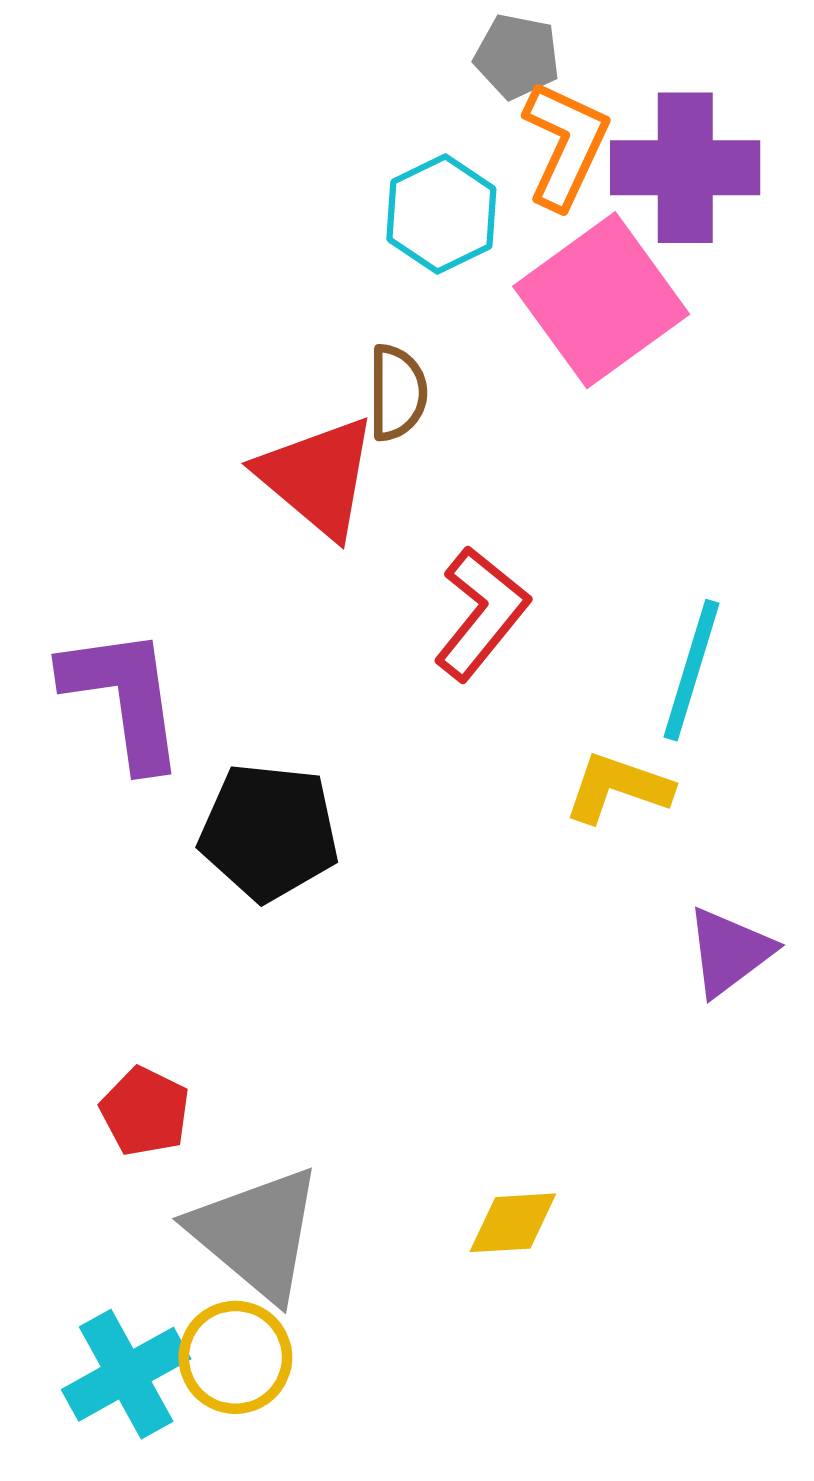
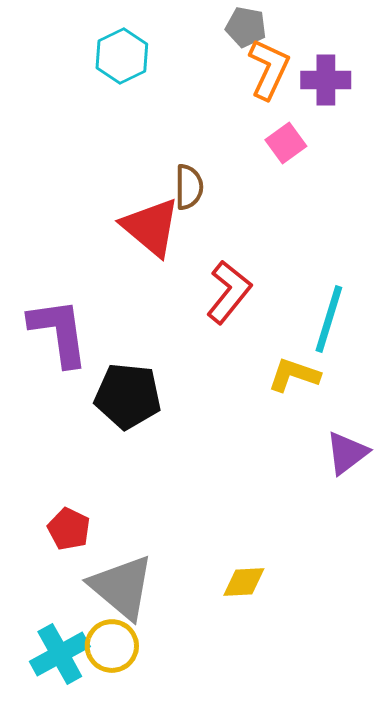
purple cross: (685, 168) -> (326, 80), size x0.7
cyan hexagon: (441, 214) -> (122, 56), moved
pink square: (601, 300) -> (286, 143), size x0.5

